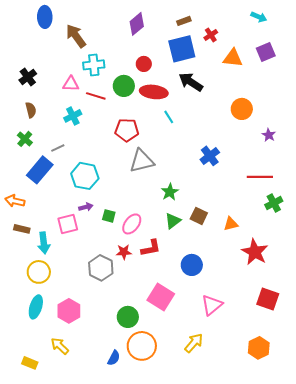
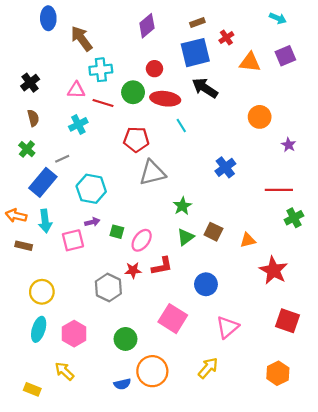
cyan arrow: (44, 243) -> (45, 221), moved
green circle: (128, 317) -> (126, 339), moved
blue semicircle: (114, 358) -> (122, 384), turned 49

